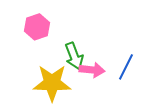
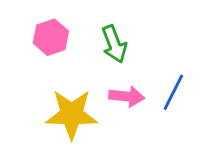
green arrow: (74, 56) -> (114, 44), moved

